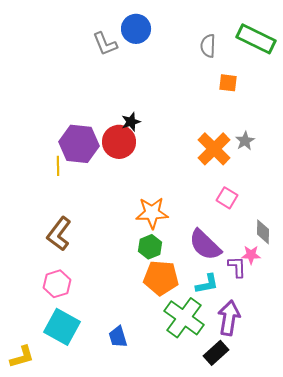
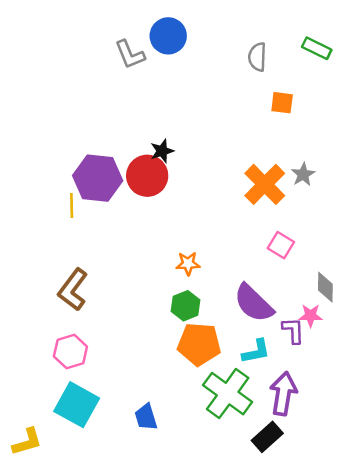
green rectangle: (256, 39) -> (317, 48), size x0.6
orange star: (152, 213) -> (188, 264), size x0.6

